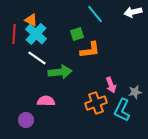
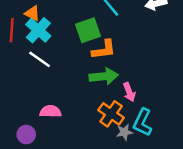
green square: (77, 34) -> (88, 30), size x1.5
green arrow: (60, 72) -> (104, 76), moved
gray star: (135, 92) -> (124, 132), moved
orange cross: (96, 103) -> (111, 114), turned -35

